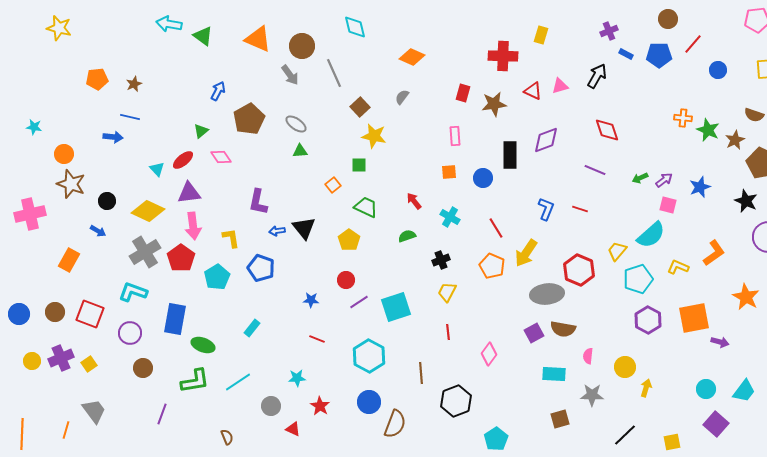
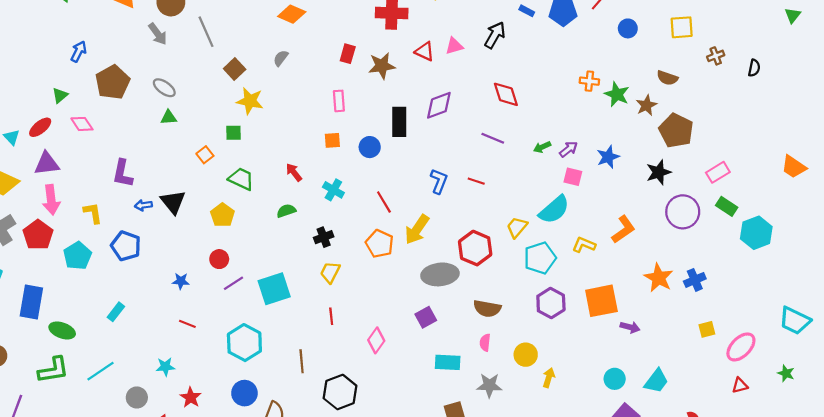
black star: (746, 201) -> (659, 172), turned 30
brown semicircle: (563, 329) -> (487, 309), moved

